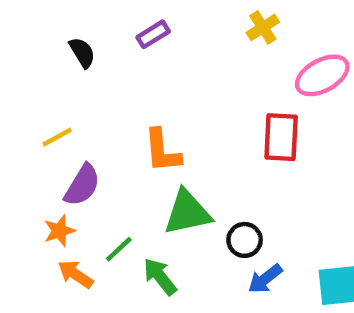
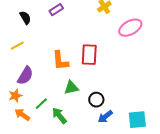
yellow line: (57, 137) -> (17, 46), moved
red rectangle: (281, 137) -> (89, 55), moved
green triangle: (187, 213) -> (71, 88), size x0.7

